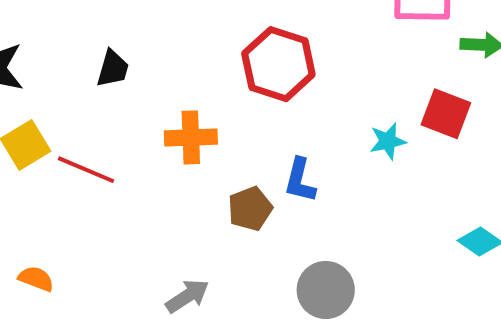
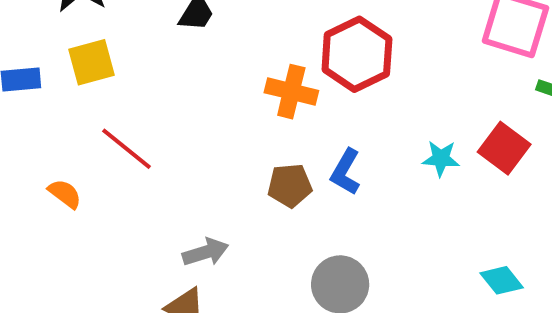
orange cross: (191, 137) -> (291, 92), moved
red line: (86, 170) -> (127, 149), moved

